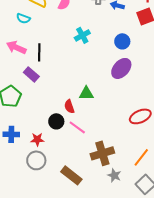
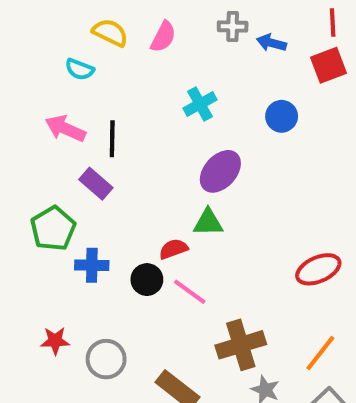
purple ellipse: (121, 68) -> (220, 171), moved
red semicircle: (69, 106) -> (173, 249), turned 88
blue cross: (11, 134) -> (92, 265), moved
red star: (37, 139) -> (55, 341), moved

